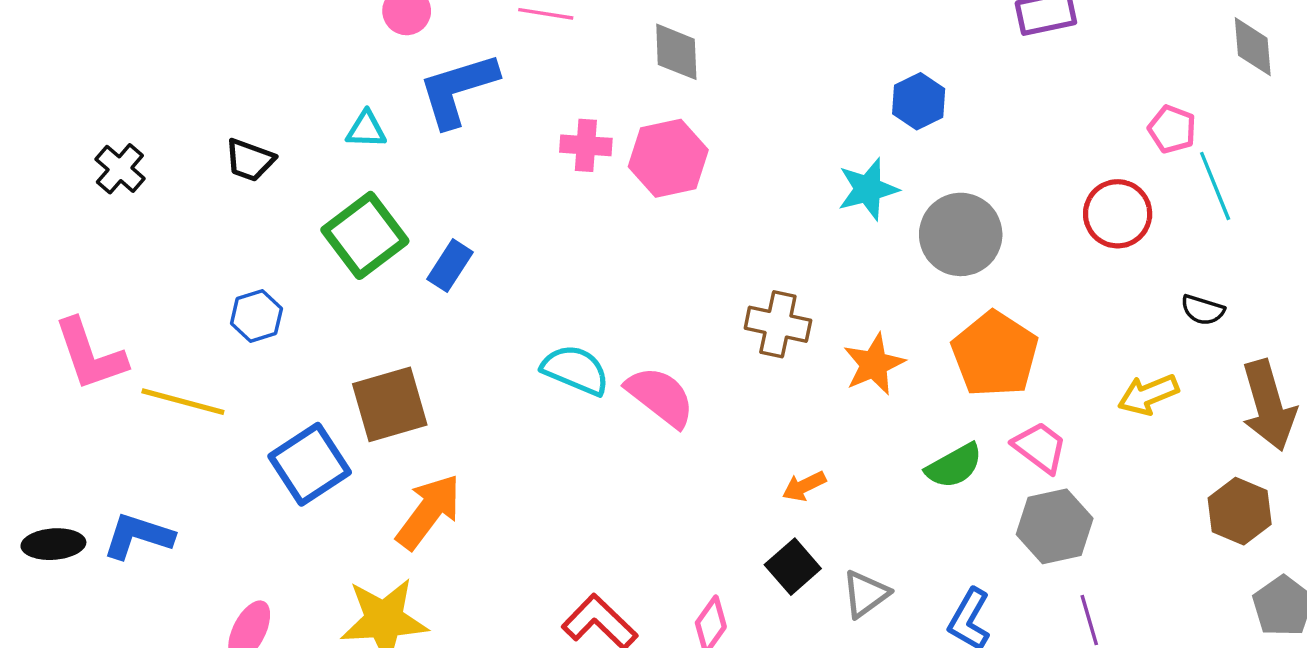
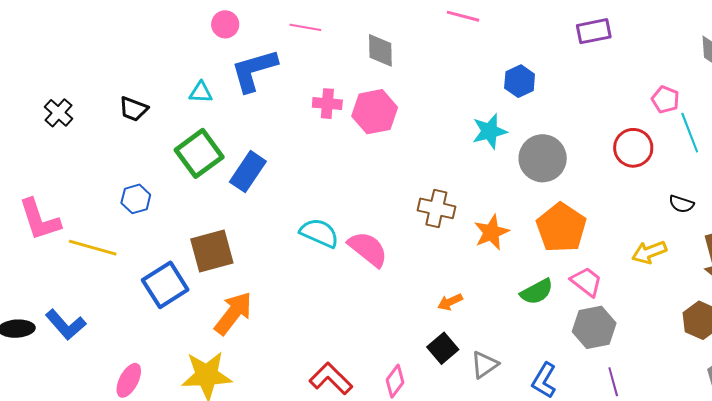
blue rectangle: (450, 266) -> (248, 172), size x1.4
blue L-shape: (138, 536) -> (66, 325), turned -150

